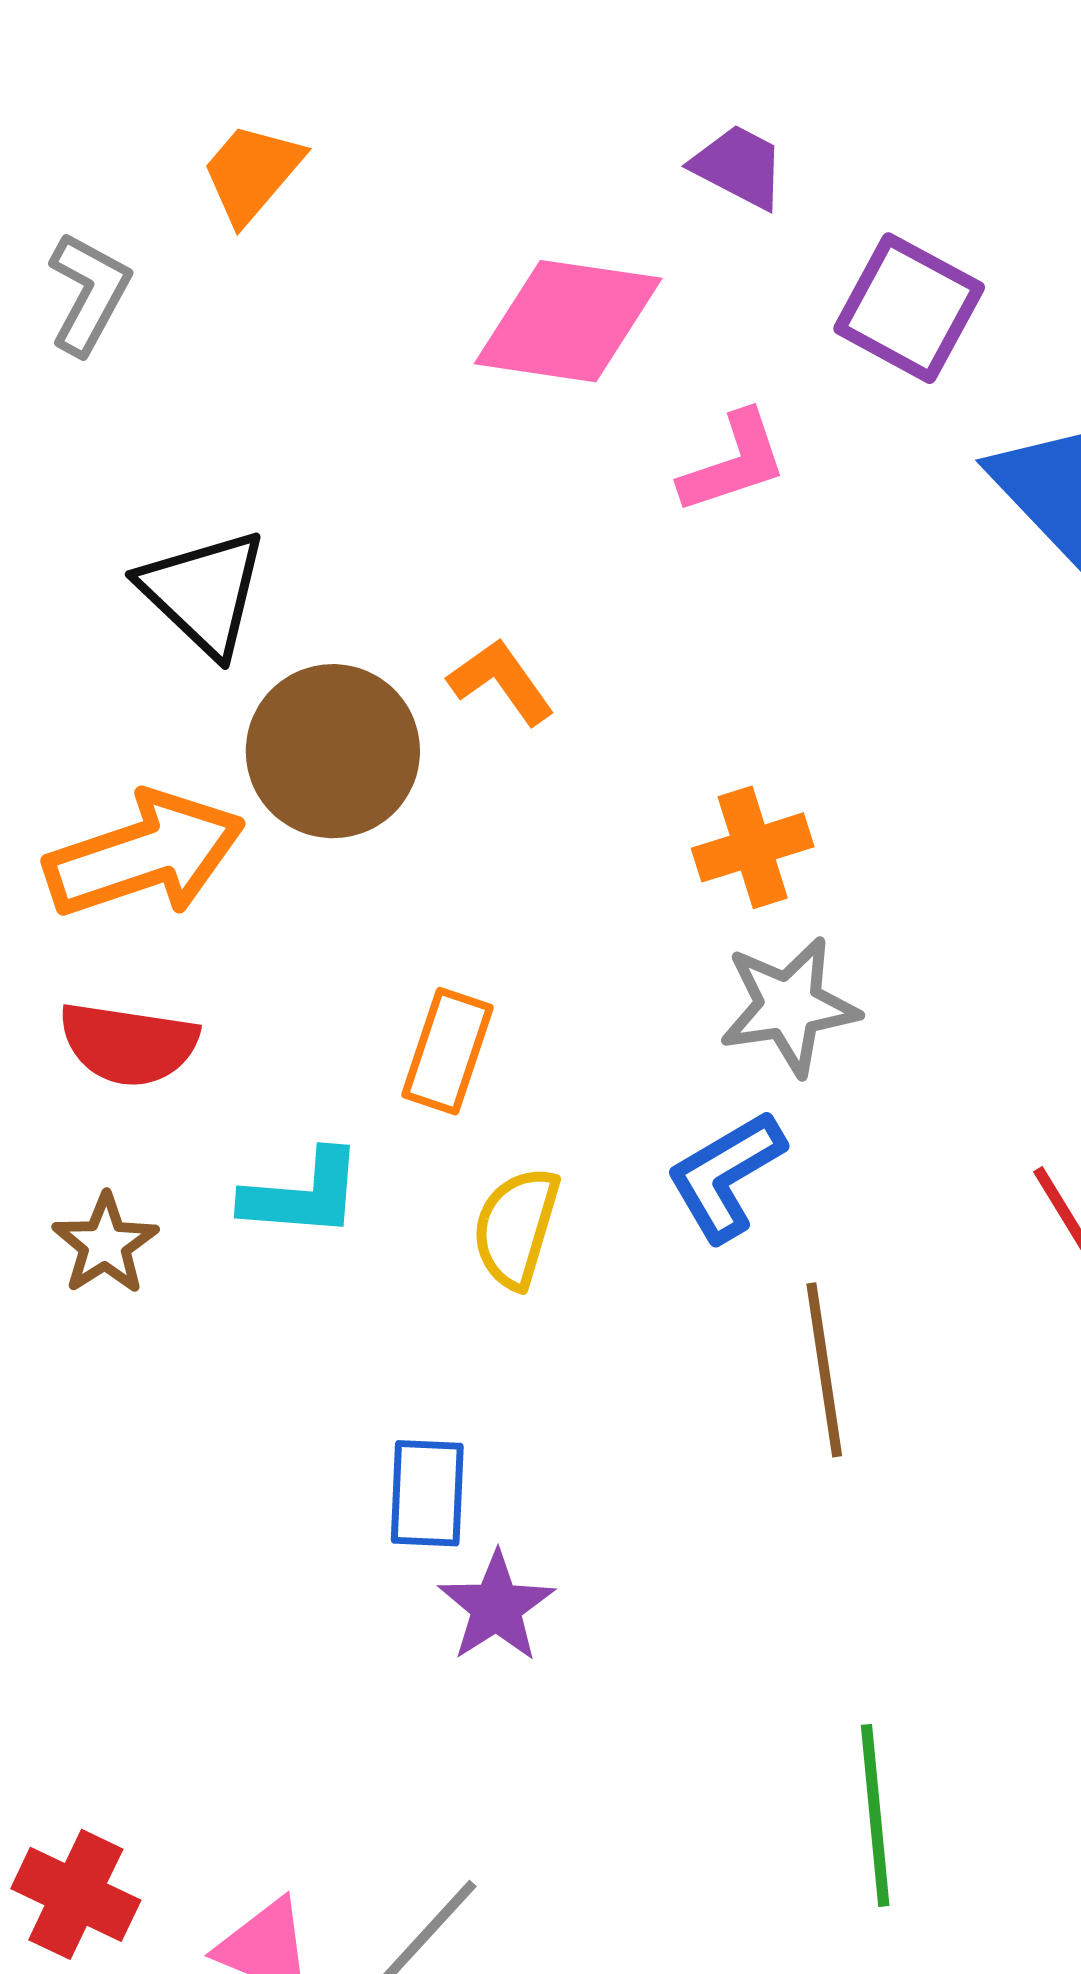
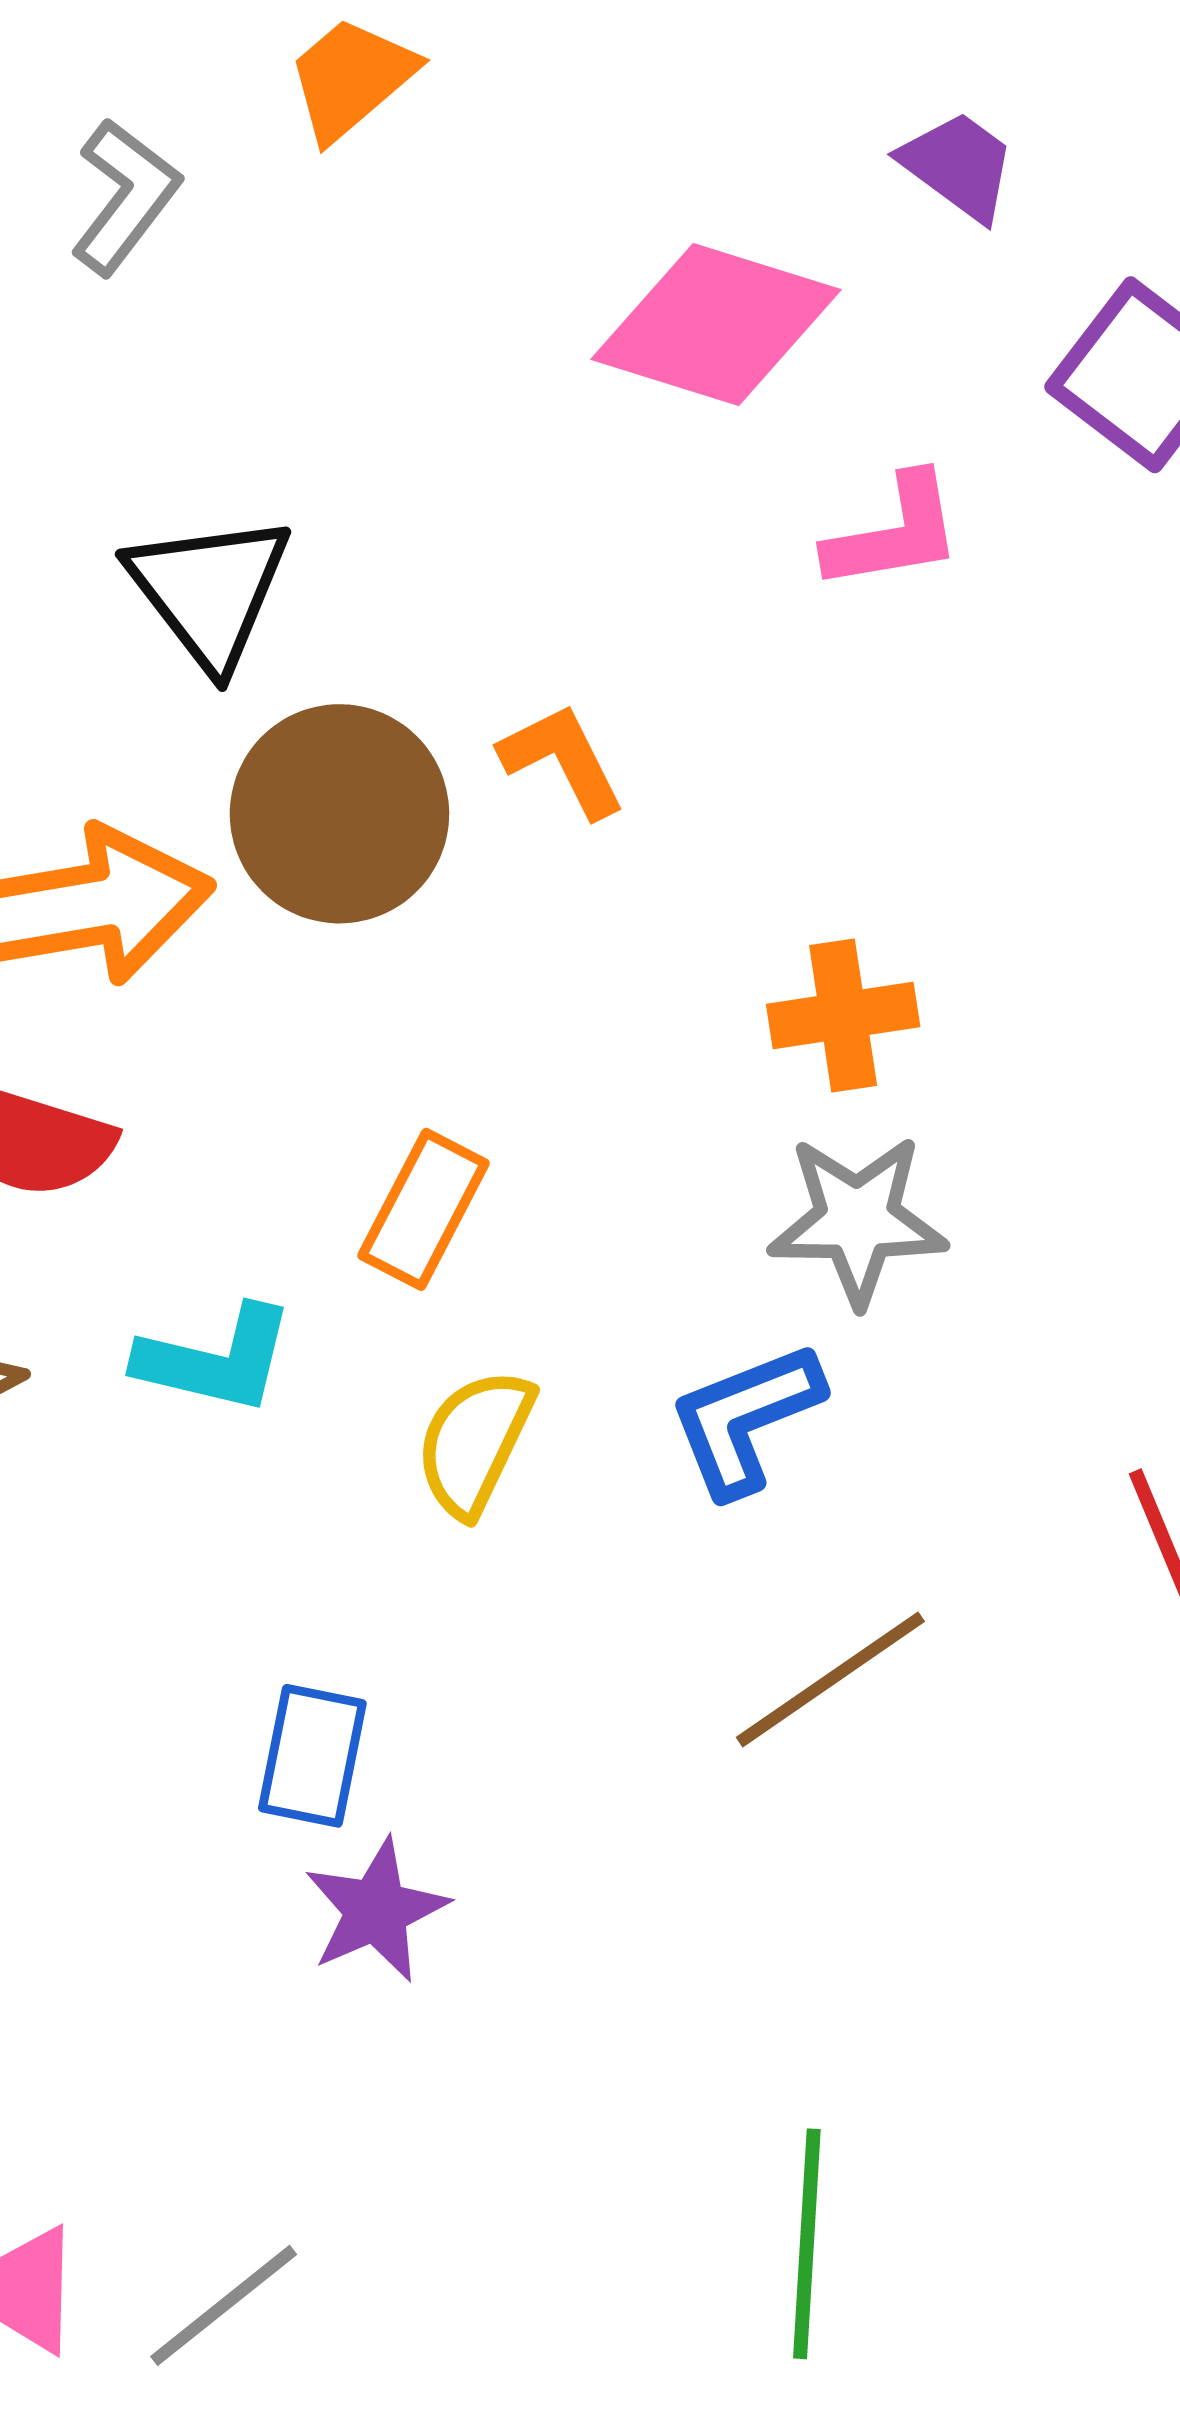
brown line: (824, 1370) -> (830, 1679), turned 55

